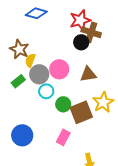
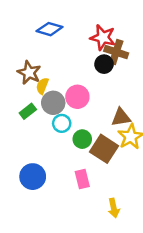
red star: (80, 20) -> (103, 37), turned 30
brown triangle: (88, 74) -> (121, 117), moved
brown square: (81, 112) -> (104, 149), turned -35
pink rectangle: (63, 137) -> (82, 179), turned -42

